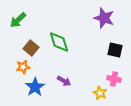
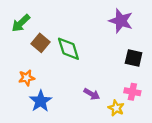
brown square: (31, 48) -> (41, 43), moved
purple arrow: (64, 81) -> (92, 94), moved

